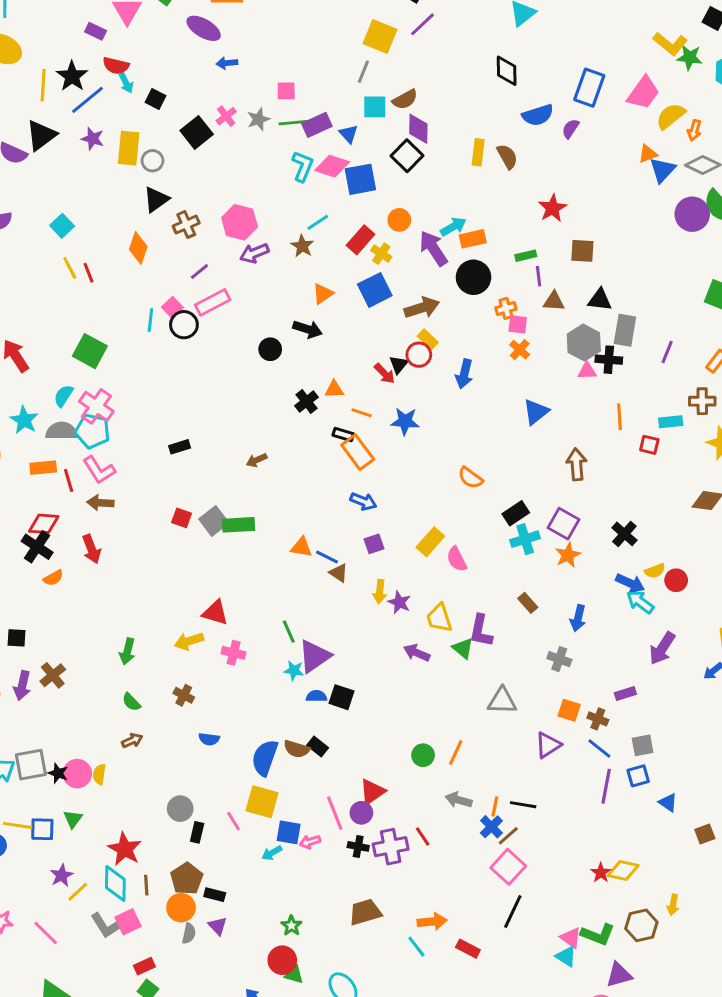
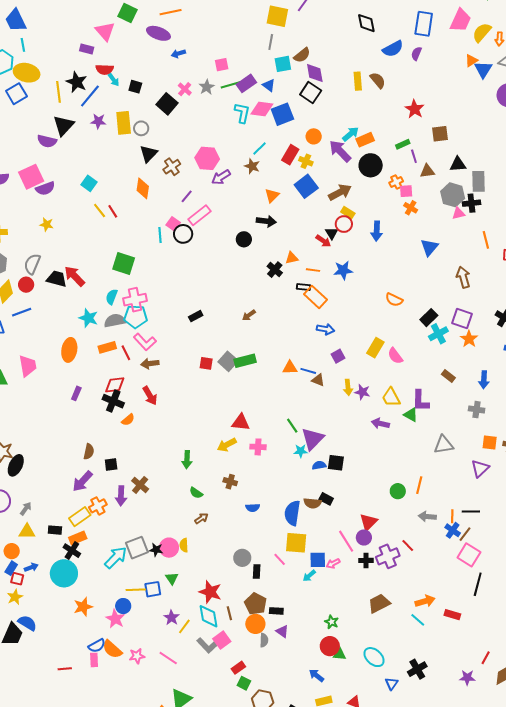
pink cross: (96, 406) -> (135, 300), turned -35

